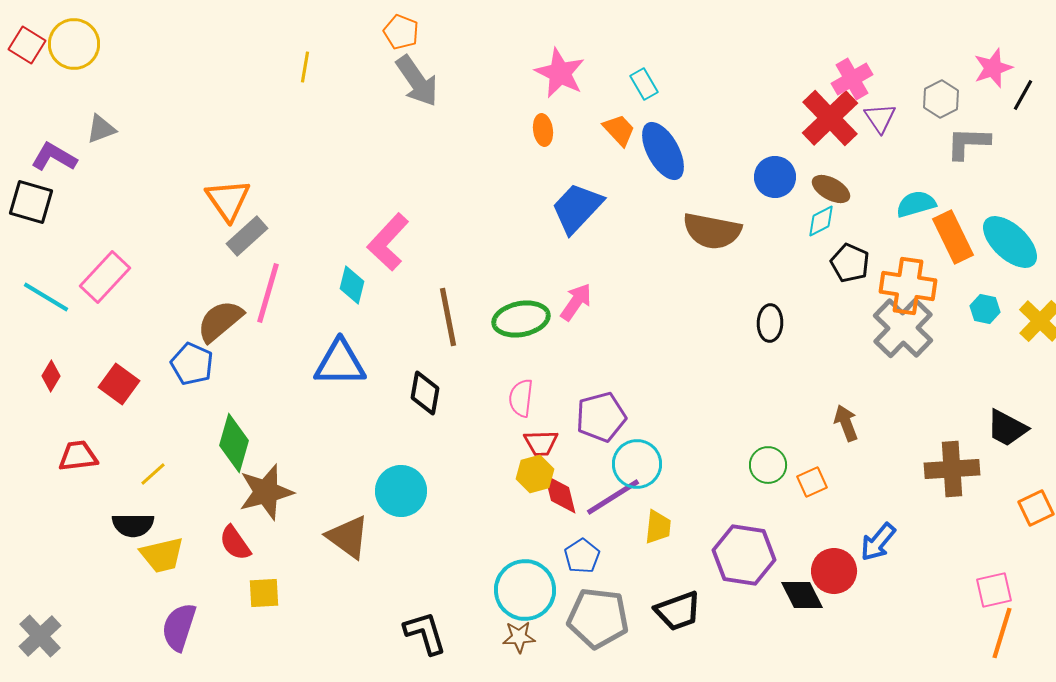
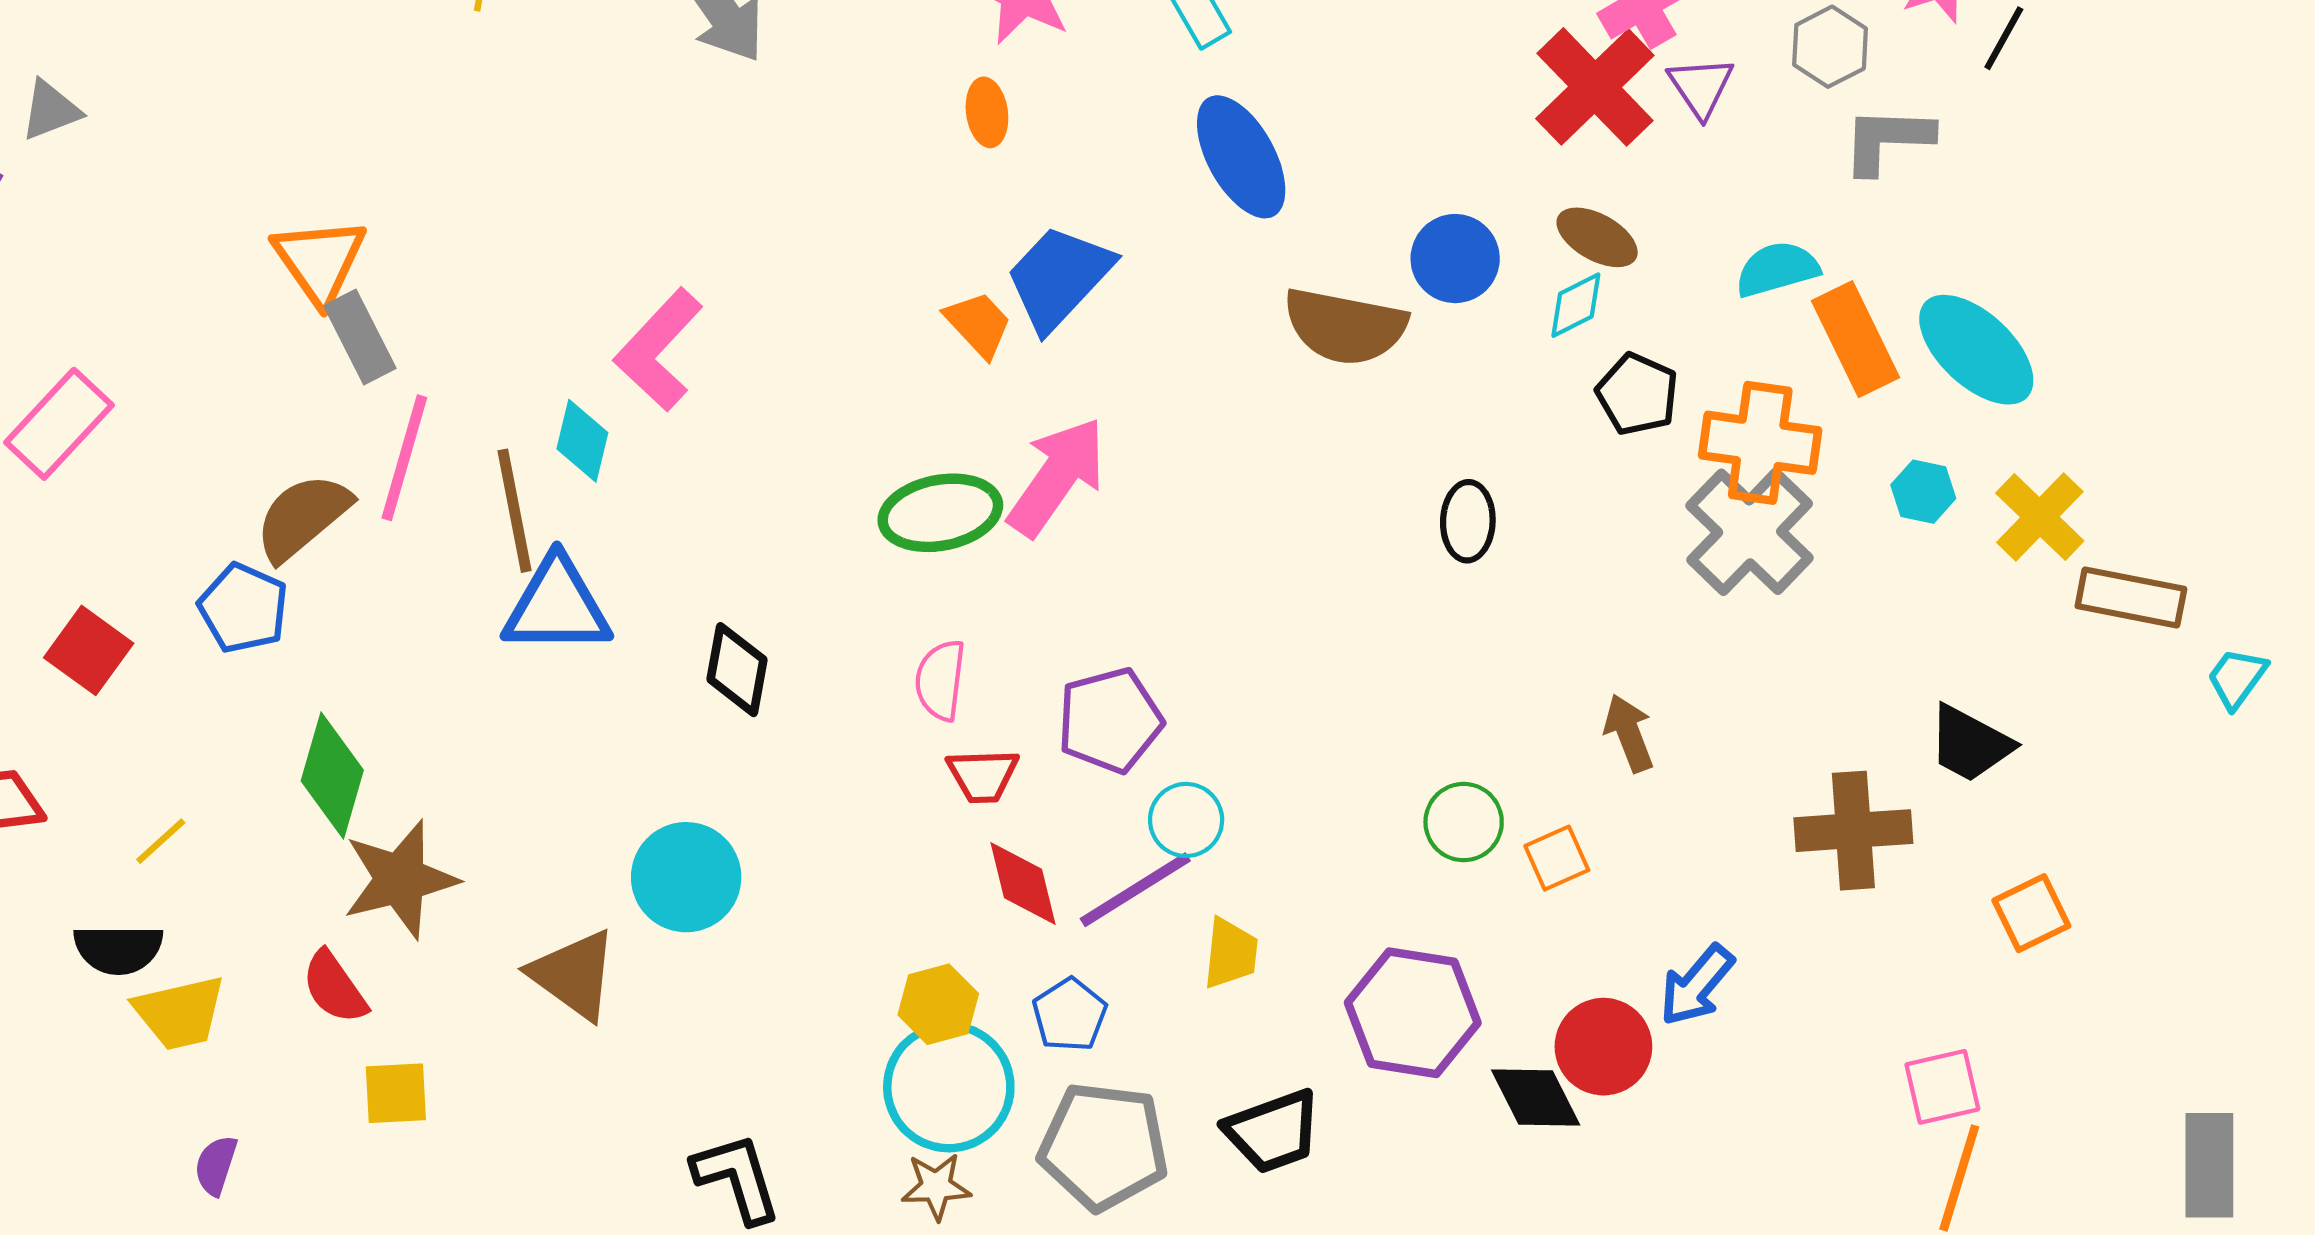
orange trapezoid: (619, 130) -> (978, 324), moved
blue circle: (775, 177) -> (1455, 259), moved
gray rectangle: (247, 236) -> (360, 337), turned -75
pink arrow: (576, 302) -> (1057, 477), size x1.5
brown line: (448, 317) -> (515, 511), moved
cyan circle: (637, 464) -> (1186, 820), size x0.7
yellow hexagon: (535, 474) -> (938, 1004), moved
purple semicircle: (179, 627) -> (216, 1165), size x0.6

